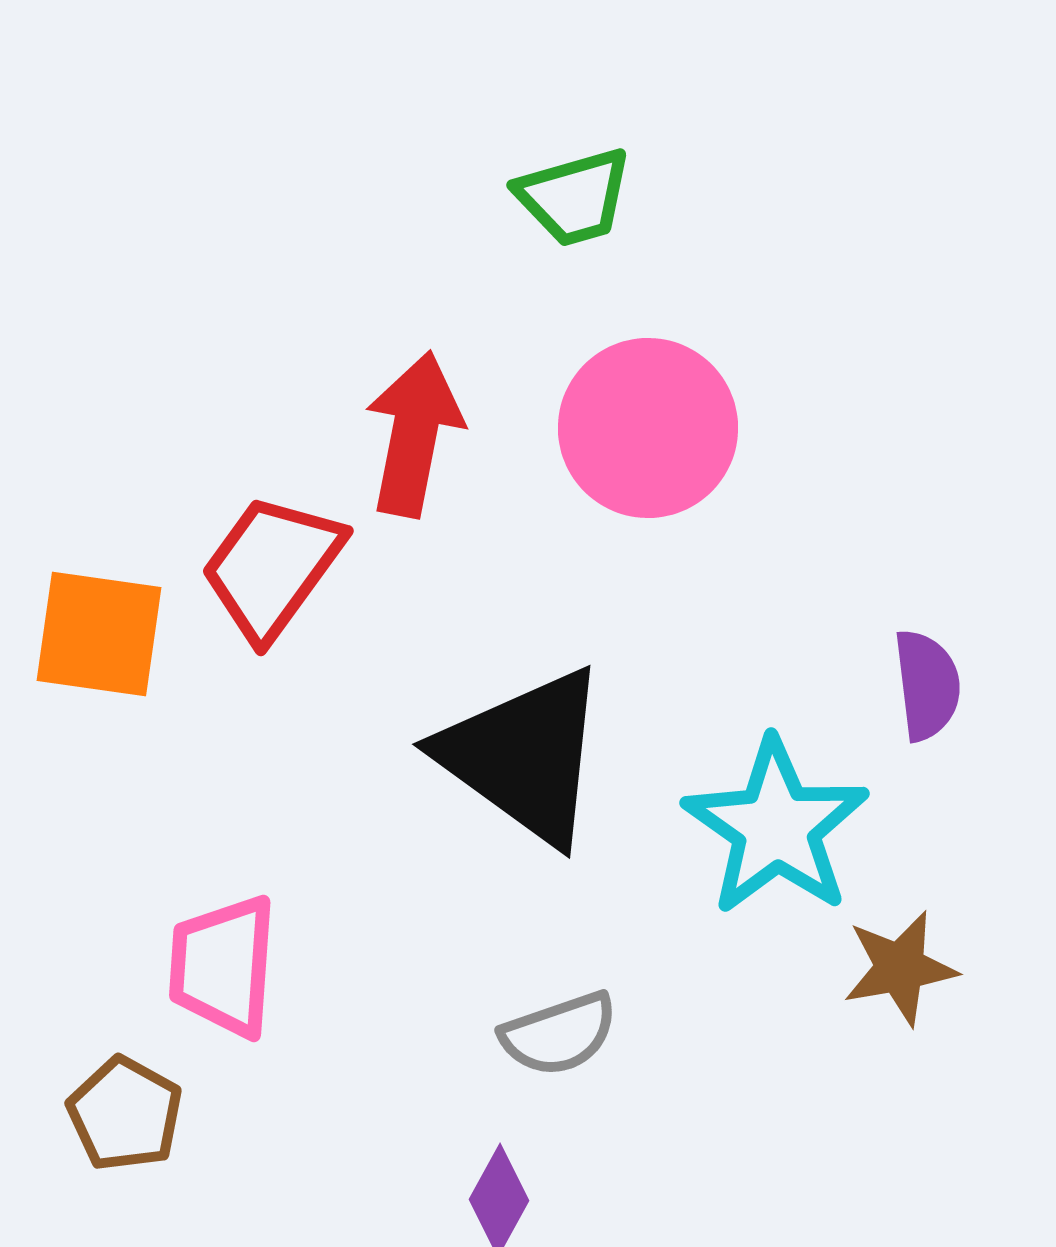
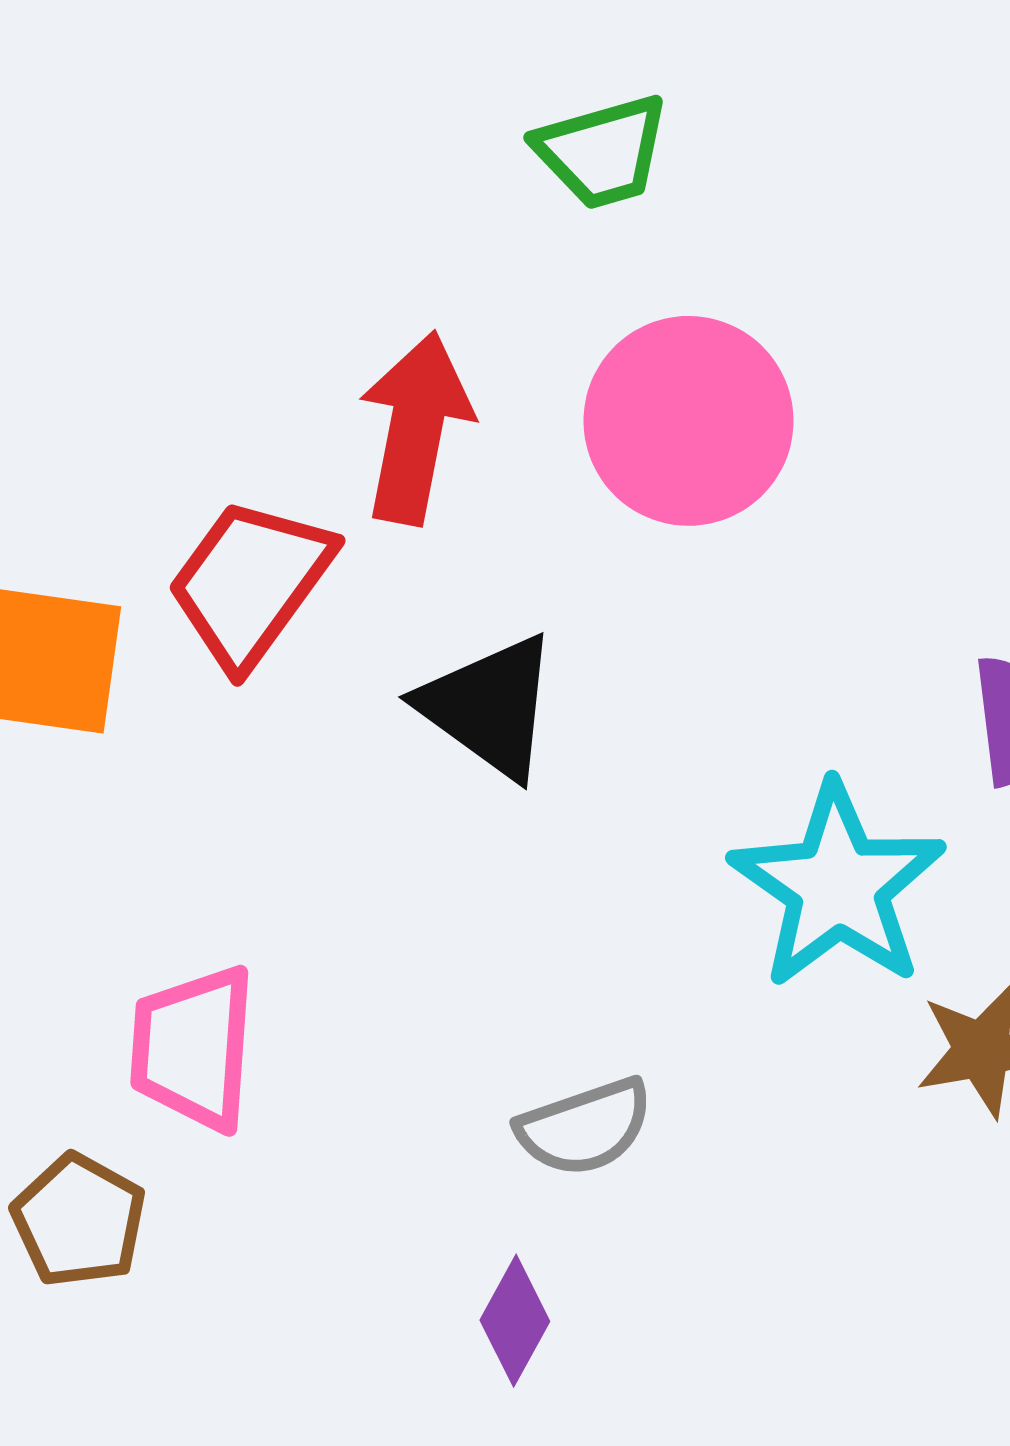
black triangle: (524, 756) -> (489, 706), moved, size x0.7

